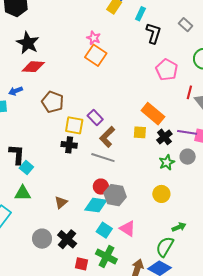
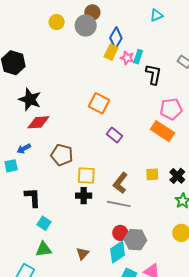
pink star: (94, 38) -> (127, 58), moved
pink pentagon: (167, 70) -> (171, 109), turned -30
orange rectangle: (153, 114) -> (162, 131), moved
purple rectangle: (95, 118) -> (115, 135), moved
black L-shape: (17, 154) -> (33, 197), moved
cyan diamond: (96, 205) -> (118, 252), turned -35

